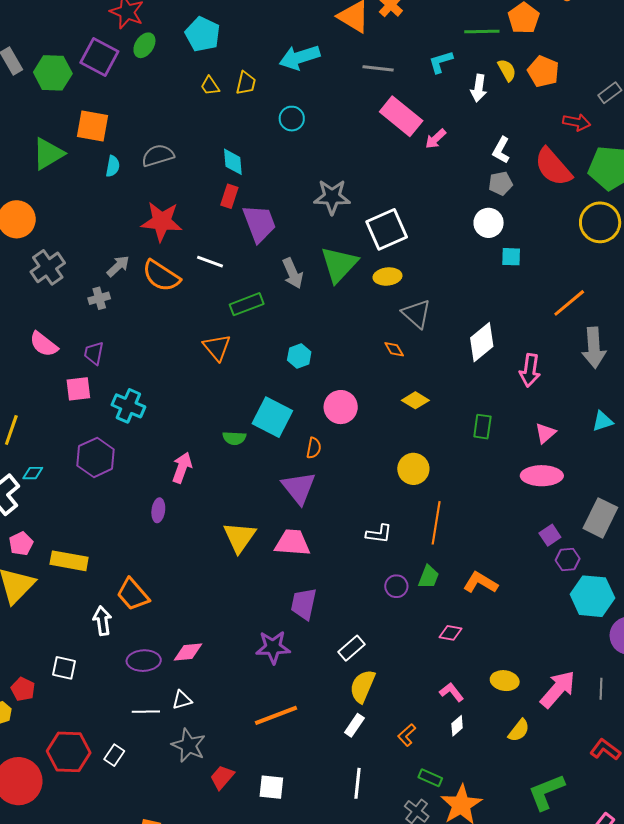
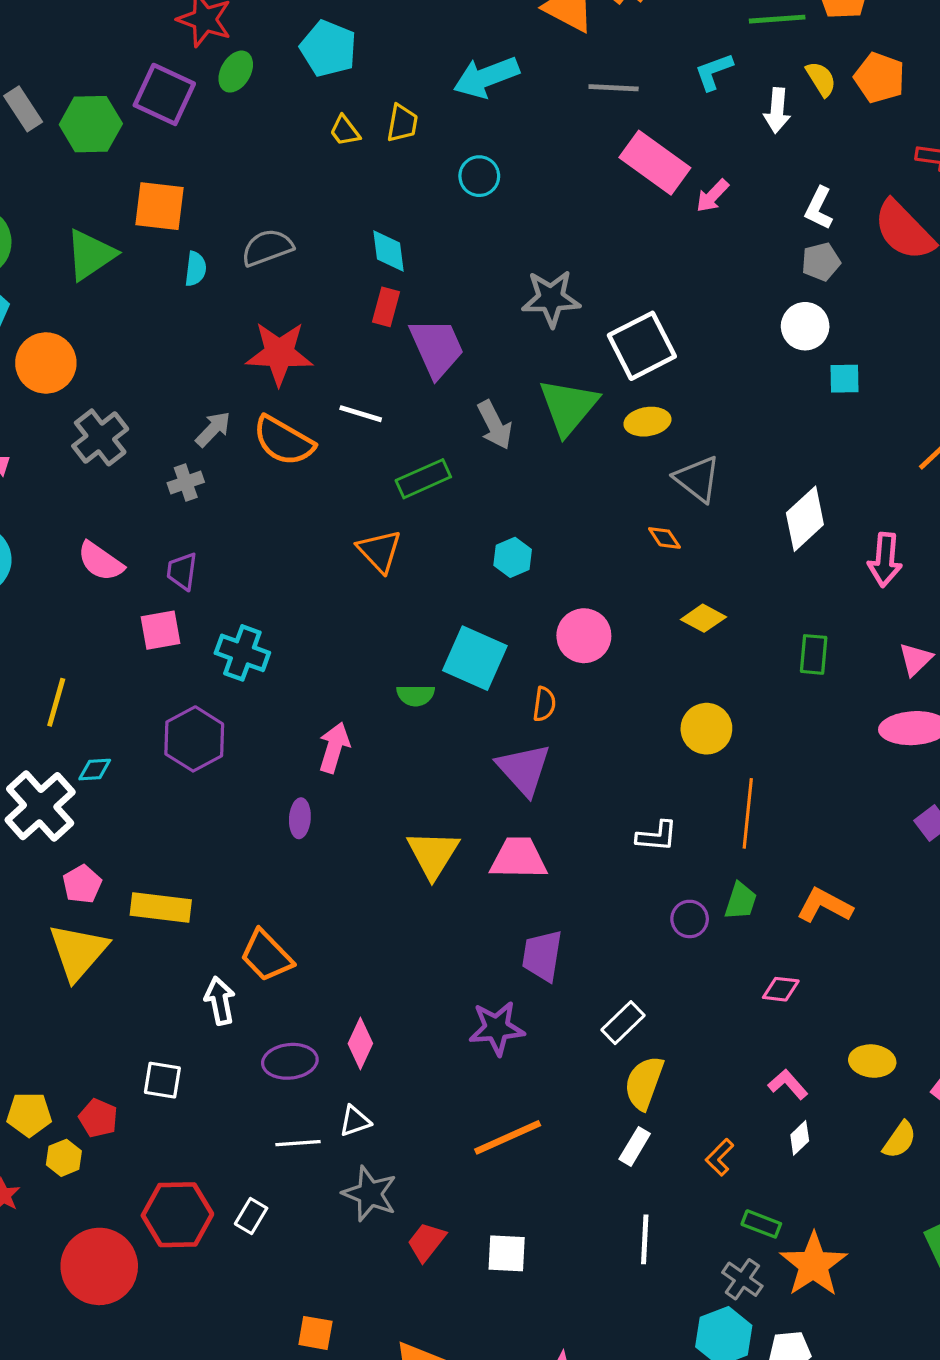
pink diamond: (188, 652) -> (360, 1043), turned -56

